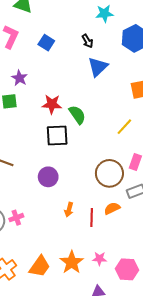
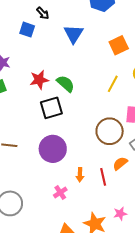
black arrow: (87, 41) -> (43, 13), moved
blue square: (46, 43) -> (27, 30), moved
purple circle: (48, 177) -> (53, 149), size x1.4
pink cross: (16, 218) -> (60, 192), moved

